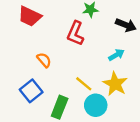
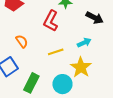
yellow line: (84, 84) -> (56, 52), moved, turned -63

